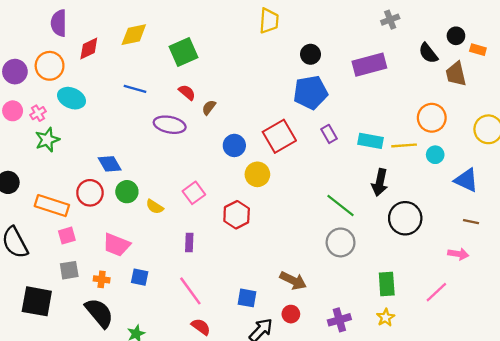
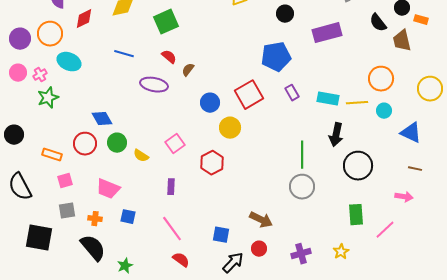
black circle: (311, 54) -> (285, 14), moved
orange rectangle: (52, 206) -> (52, 155), size x0.7
green line: (341, 206) -> (302, 155), turned 52
green rectangle: (387, 284) -> (356, 215), moved

